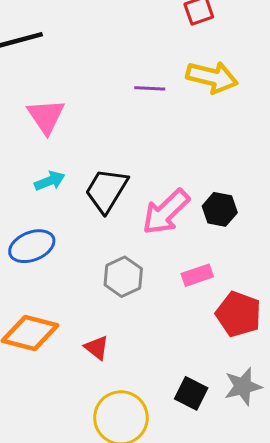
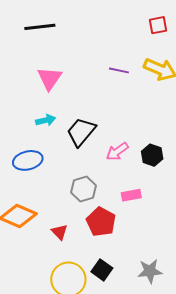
pink arrow: (166, 212) -> (117, 151), size x0.7
red pentagon: (238, 314) -> (101, 222), moved
black square: (191, 393) -> (102, 270), moved

